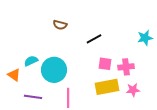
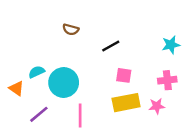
pink cross: (126, 67) -> (167, 80), moved
purple line: (33, 97) -> (39, 114), turned -48

